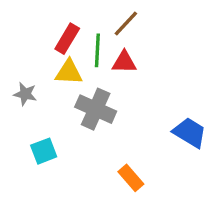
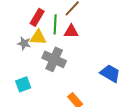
gray star: (25, 94) -> (24, 43), moved

